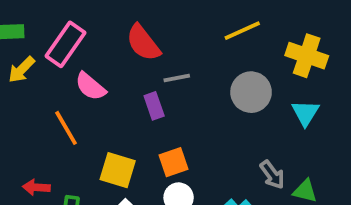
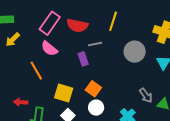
yellow line: (242, 31) -> (113, 21), moved, turned -48
red semicircle: (143, 43) -> (77, 25), turned -40
pink rectangle: (65, 44) -> (50, 23), moved
orange square: (174, 162) -> (93, 89), turned -35

